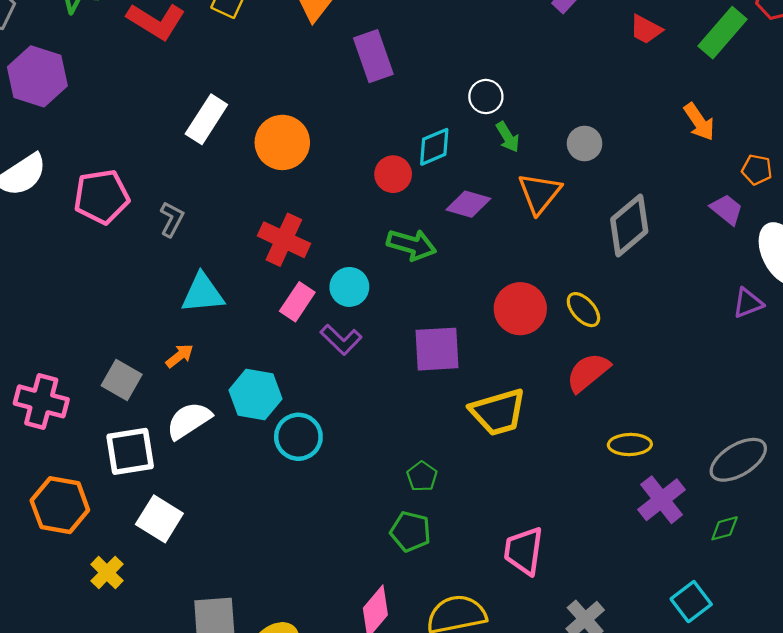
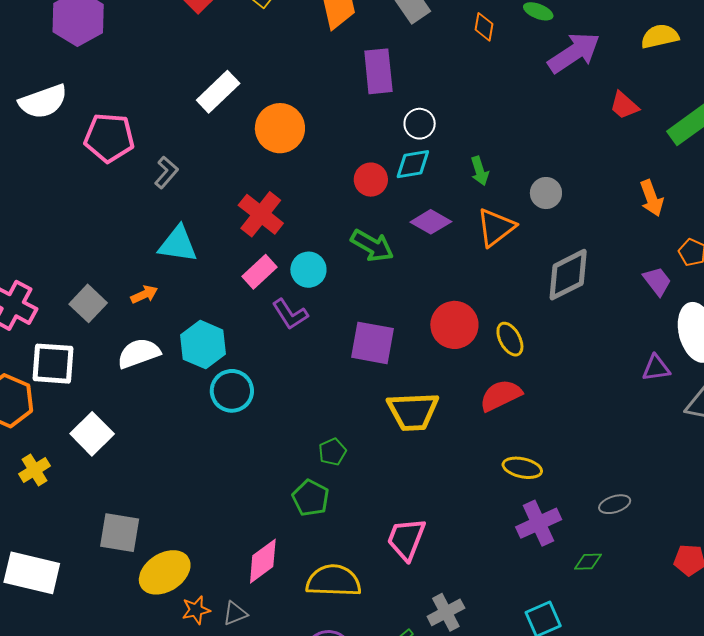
white circle: (486, 97) -> (420, 124), moved
white square: (130, 451) -> (53, 364), moved
gray ellipse: (738, 460) -> (615, 504), size x0.6

